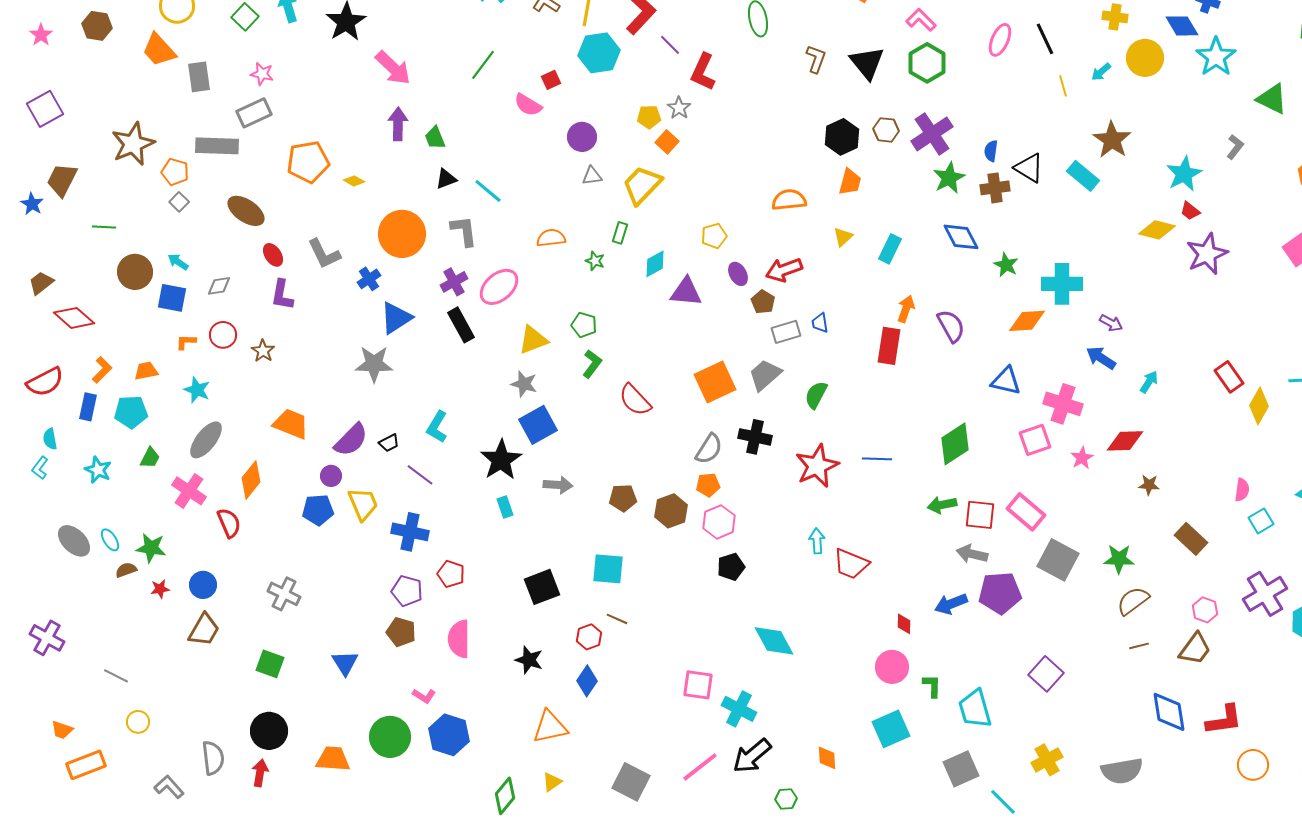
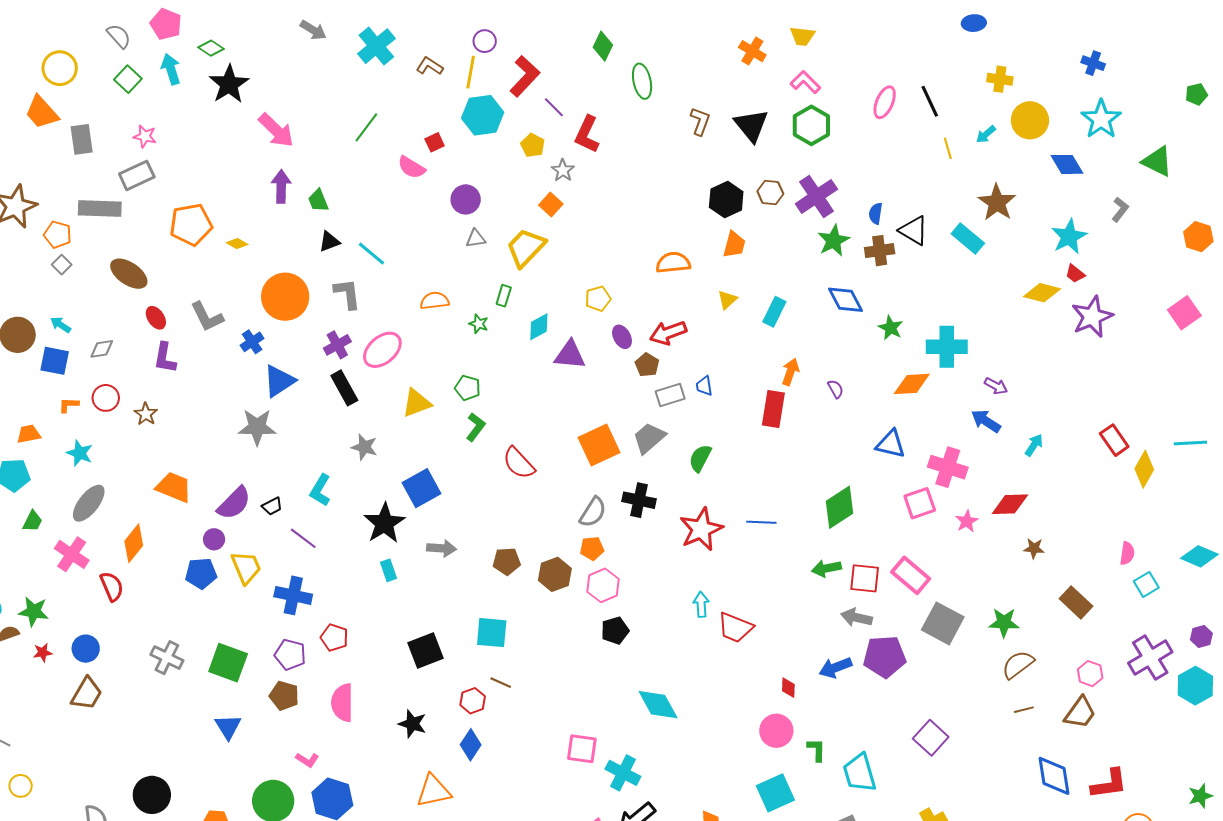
blue diamond: (1182, 26) -> (1067, 164), moved
yellow pentagon: (649, 117) -> (533, 145), moved, turned 30
purple semicircle: (951, 326) -> (835, 389), size x0.6
gray star: (524, 384) -> (364, 447), moved
green square: (270, 664) -> (228, 663), moved, size x1.4

